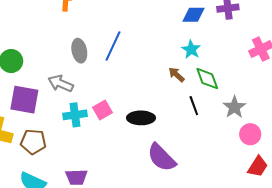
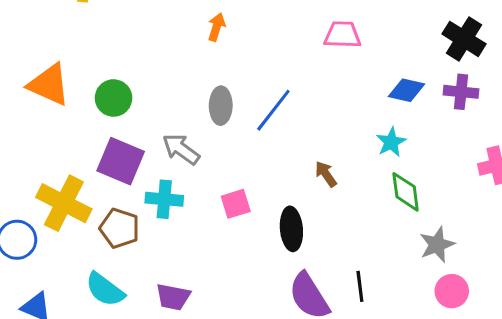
brown arrow: (176, 75) -> (326, 174), moved
black line: (194, 106) -> (360, 286), moved
cyan cross: (75, 115) -> (164, 199), moved
black ellipse: (141, 118) -> (291, 229), turned 72

